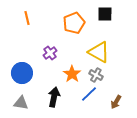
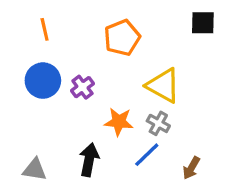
black square: (105, 14) -> (203, 23), moved
blue circle: (22, 73) -> (43, 81), moved
orange star: (72, 74) -> (119, 122), turned -30

